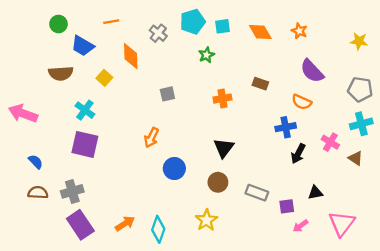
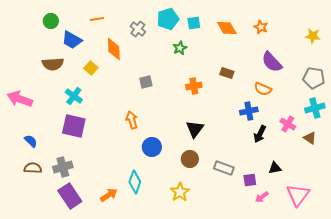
orange arrow: (151, 138) -> (132, 120), turned 138
cyan diamond: (158, 229) -> (135, 182), moved

